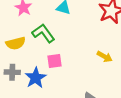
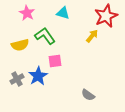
yellow arrow: (105, 57) -> (92, 36), moved, turned -80
gray cross: (12, 72) -> (17, 79), moved, turned -32

